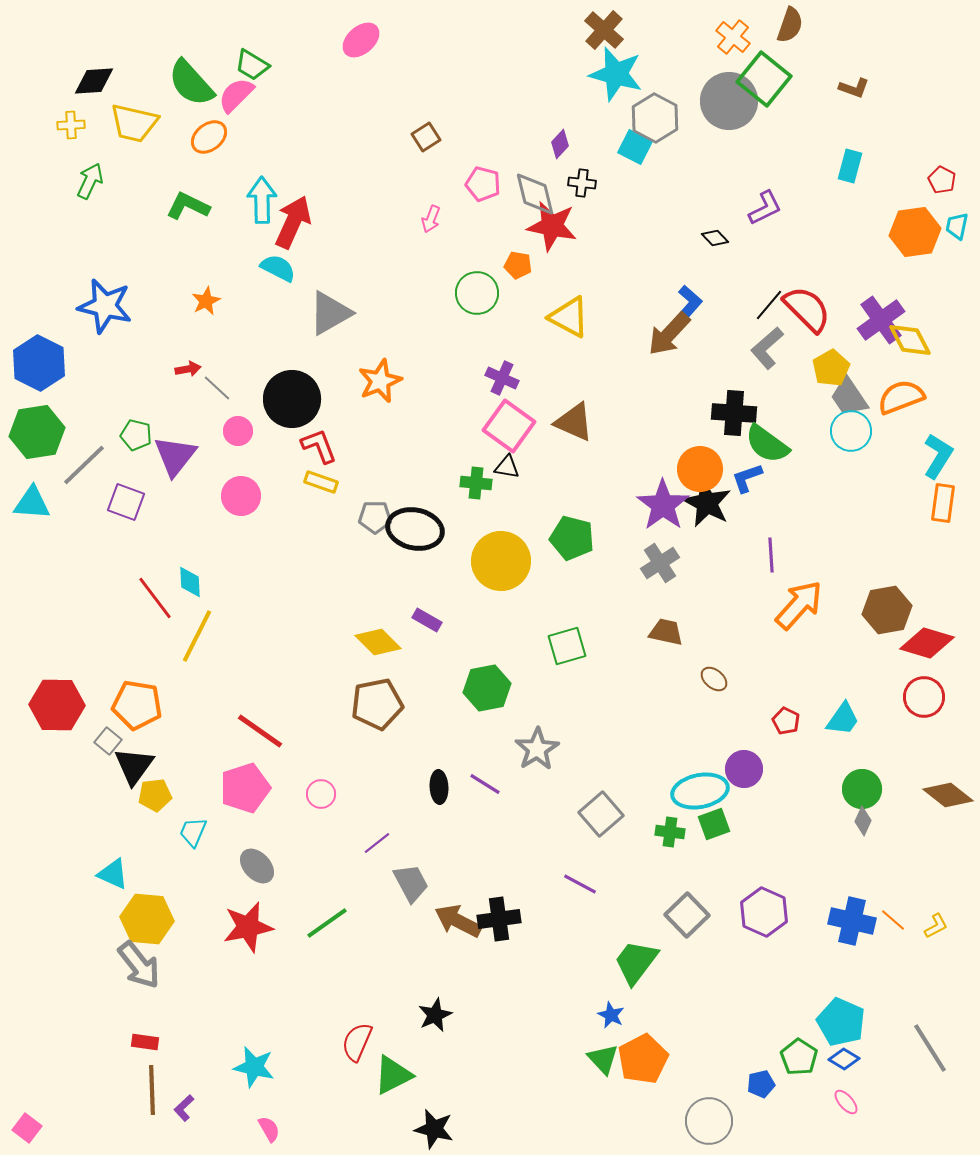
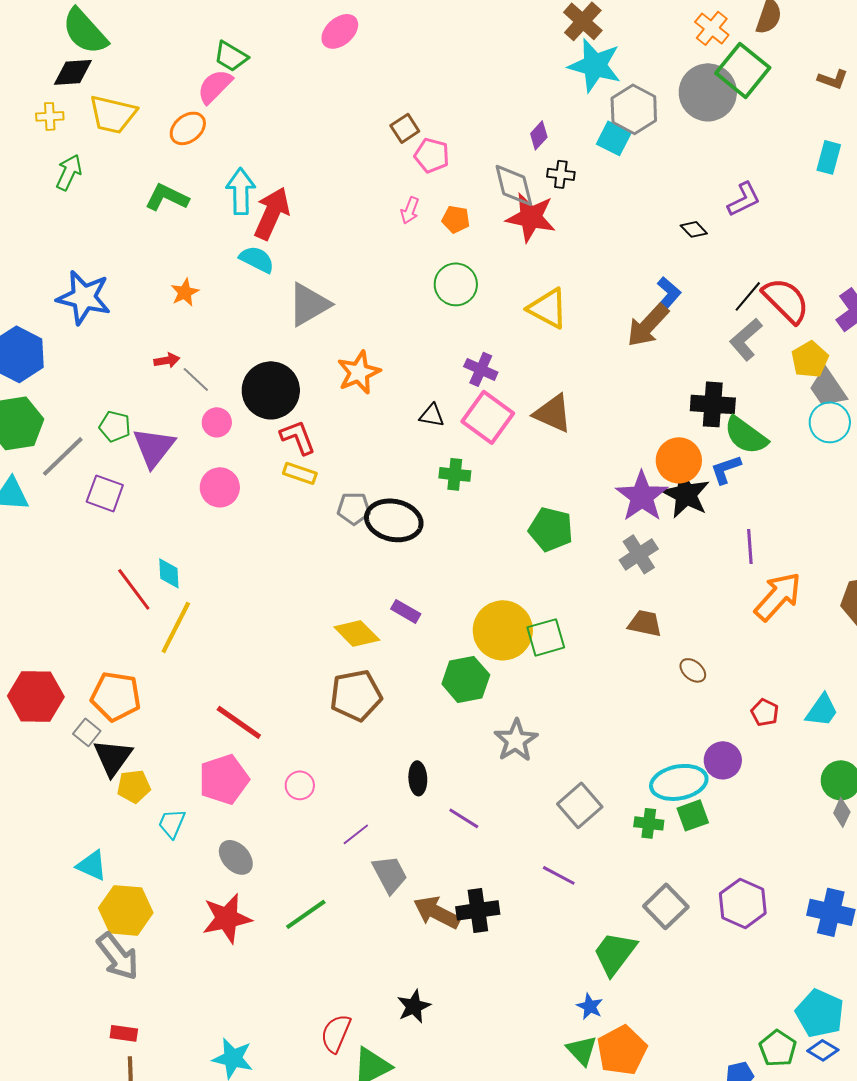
green semicircle: (191, 83) -> (85, 31), moved
pink pentagon: (483, 184) -> (432, 155), moved
orange pentagon: (518, 265) -> (456, 219), moved
black triangle: (507, 467) -> (432, 415), moved
yellow circle: (501, 561) -> (503, 630), moved
purple line: (485, 784) -> (464, 818), moved

